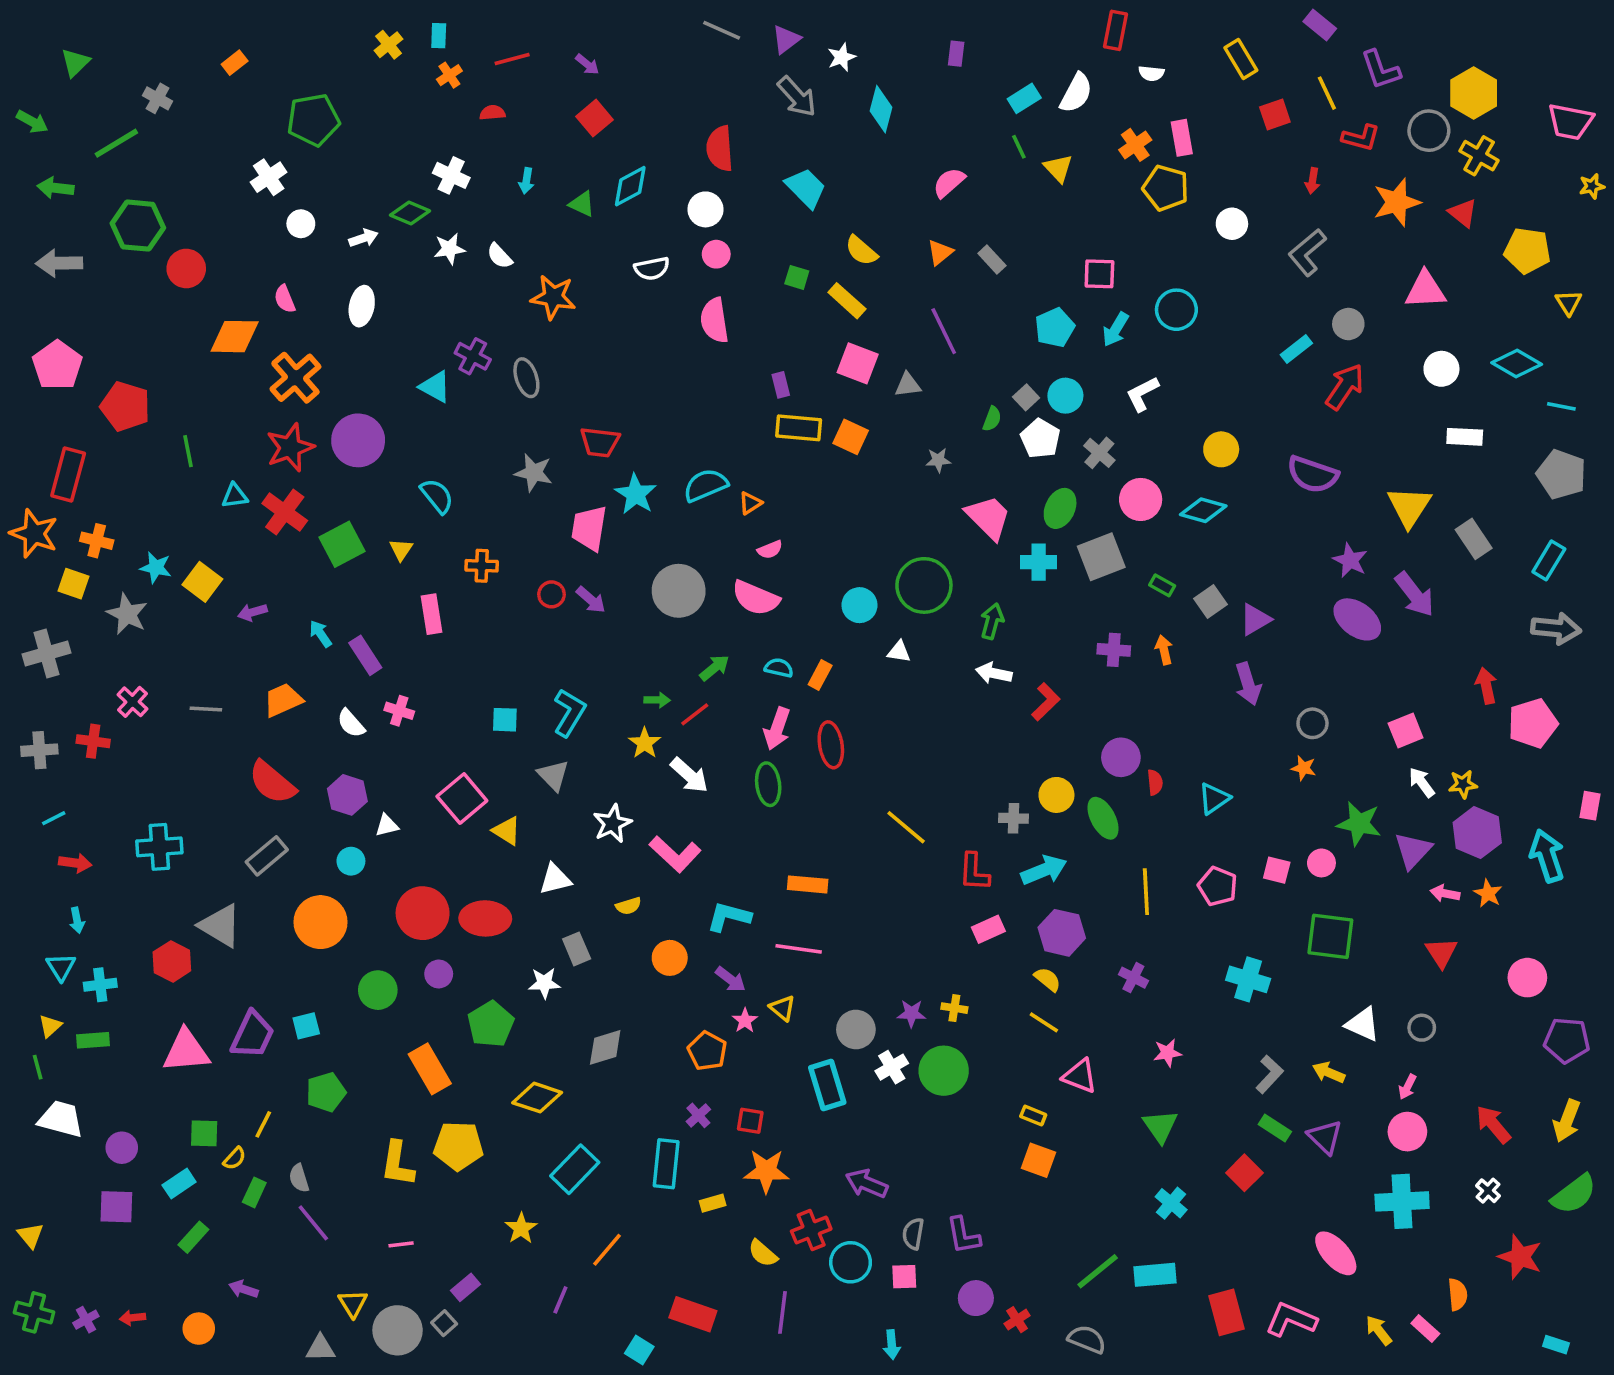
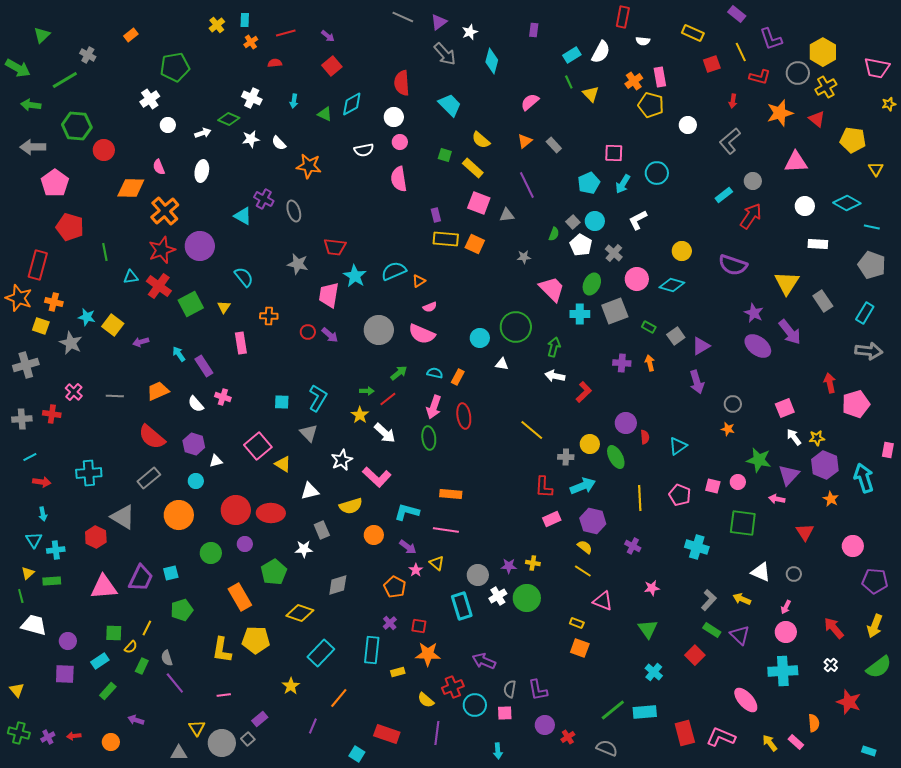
yellow rectangle: (1241, 59) -> (693, 33), turned -35
green arrow: (32, 122) -> (18, 68), size x1.4
yellow cross: (1479, 156) -> (826, 87), turned 30
pink pentagon: (57, 365) -> (55, 183), moved
yellow line: (906, 827) -> (532, 430), moved
pink arrow: (1445, 893) -> (777, 499), moved
yellow semicircle: (628, 906) -> (351, 506), size x1.6

